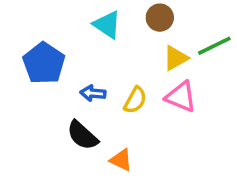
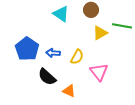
green line: (214, 46) -> (122, 26), turned 36
blue pentagon: (44, 63) -> (27, 49), moved
pink triangle: (181, 97) -> (99, 72), moved, turned 30

